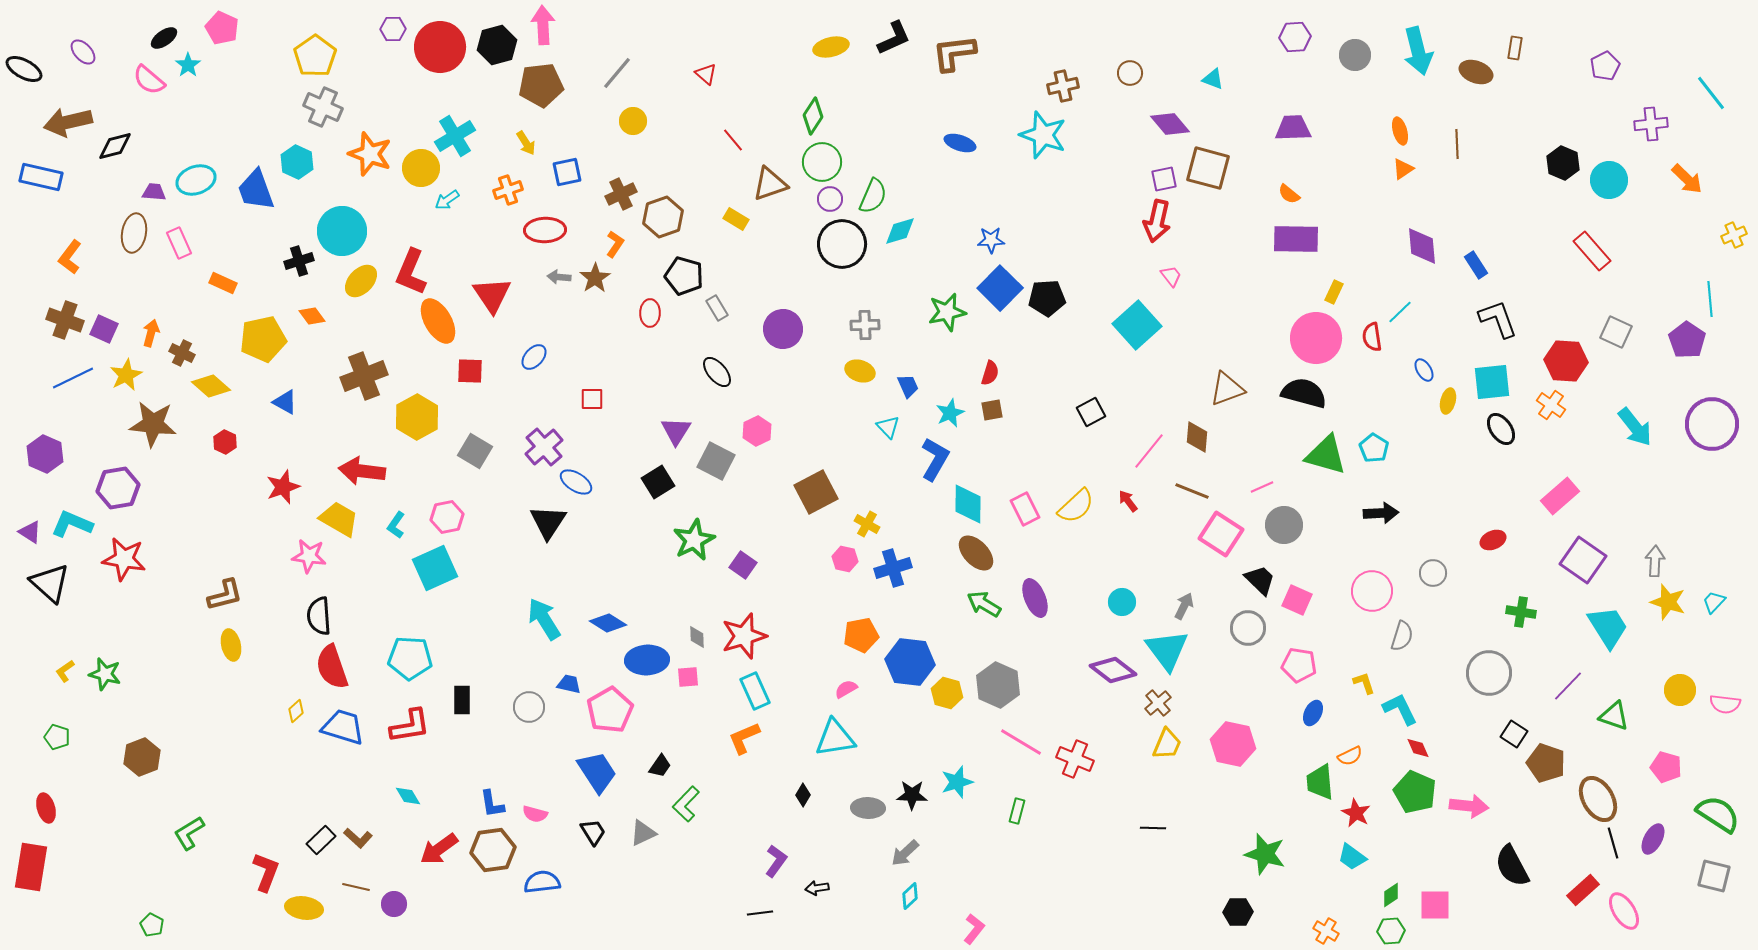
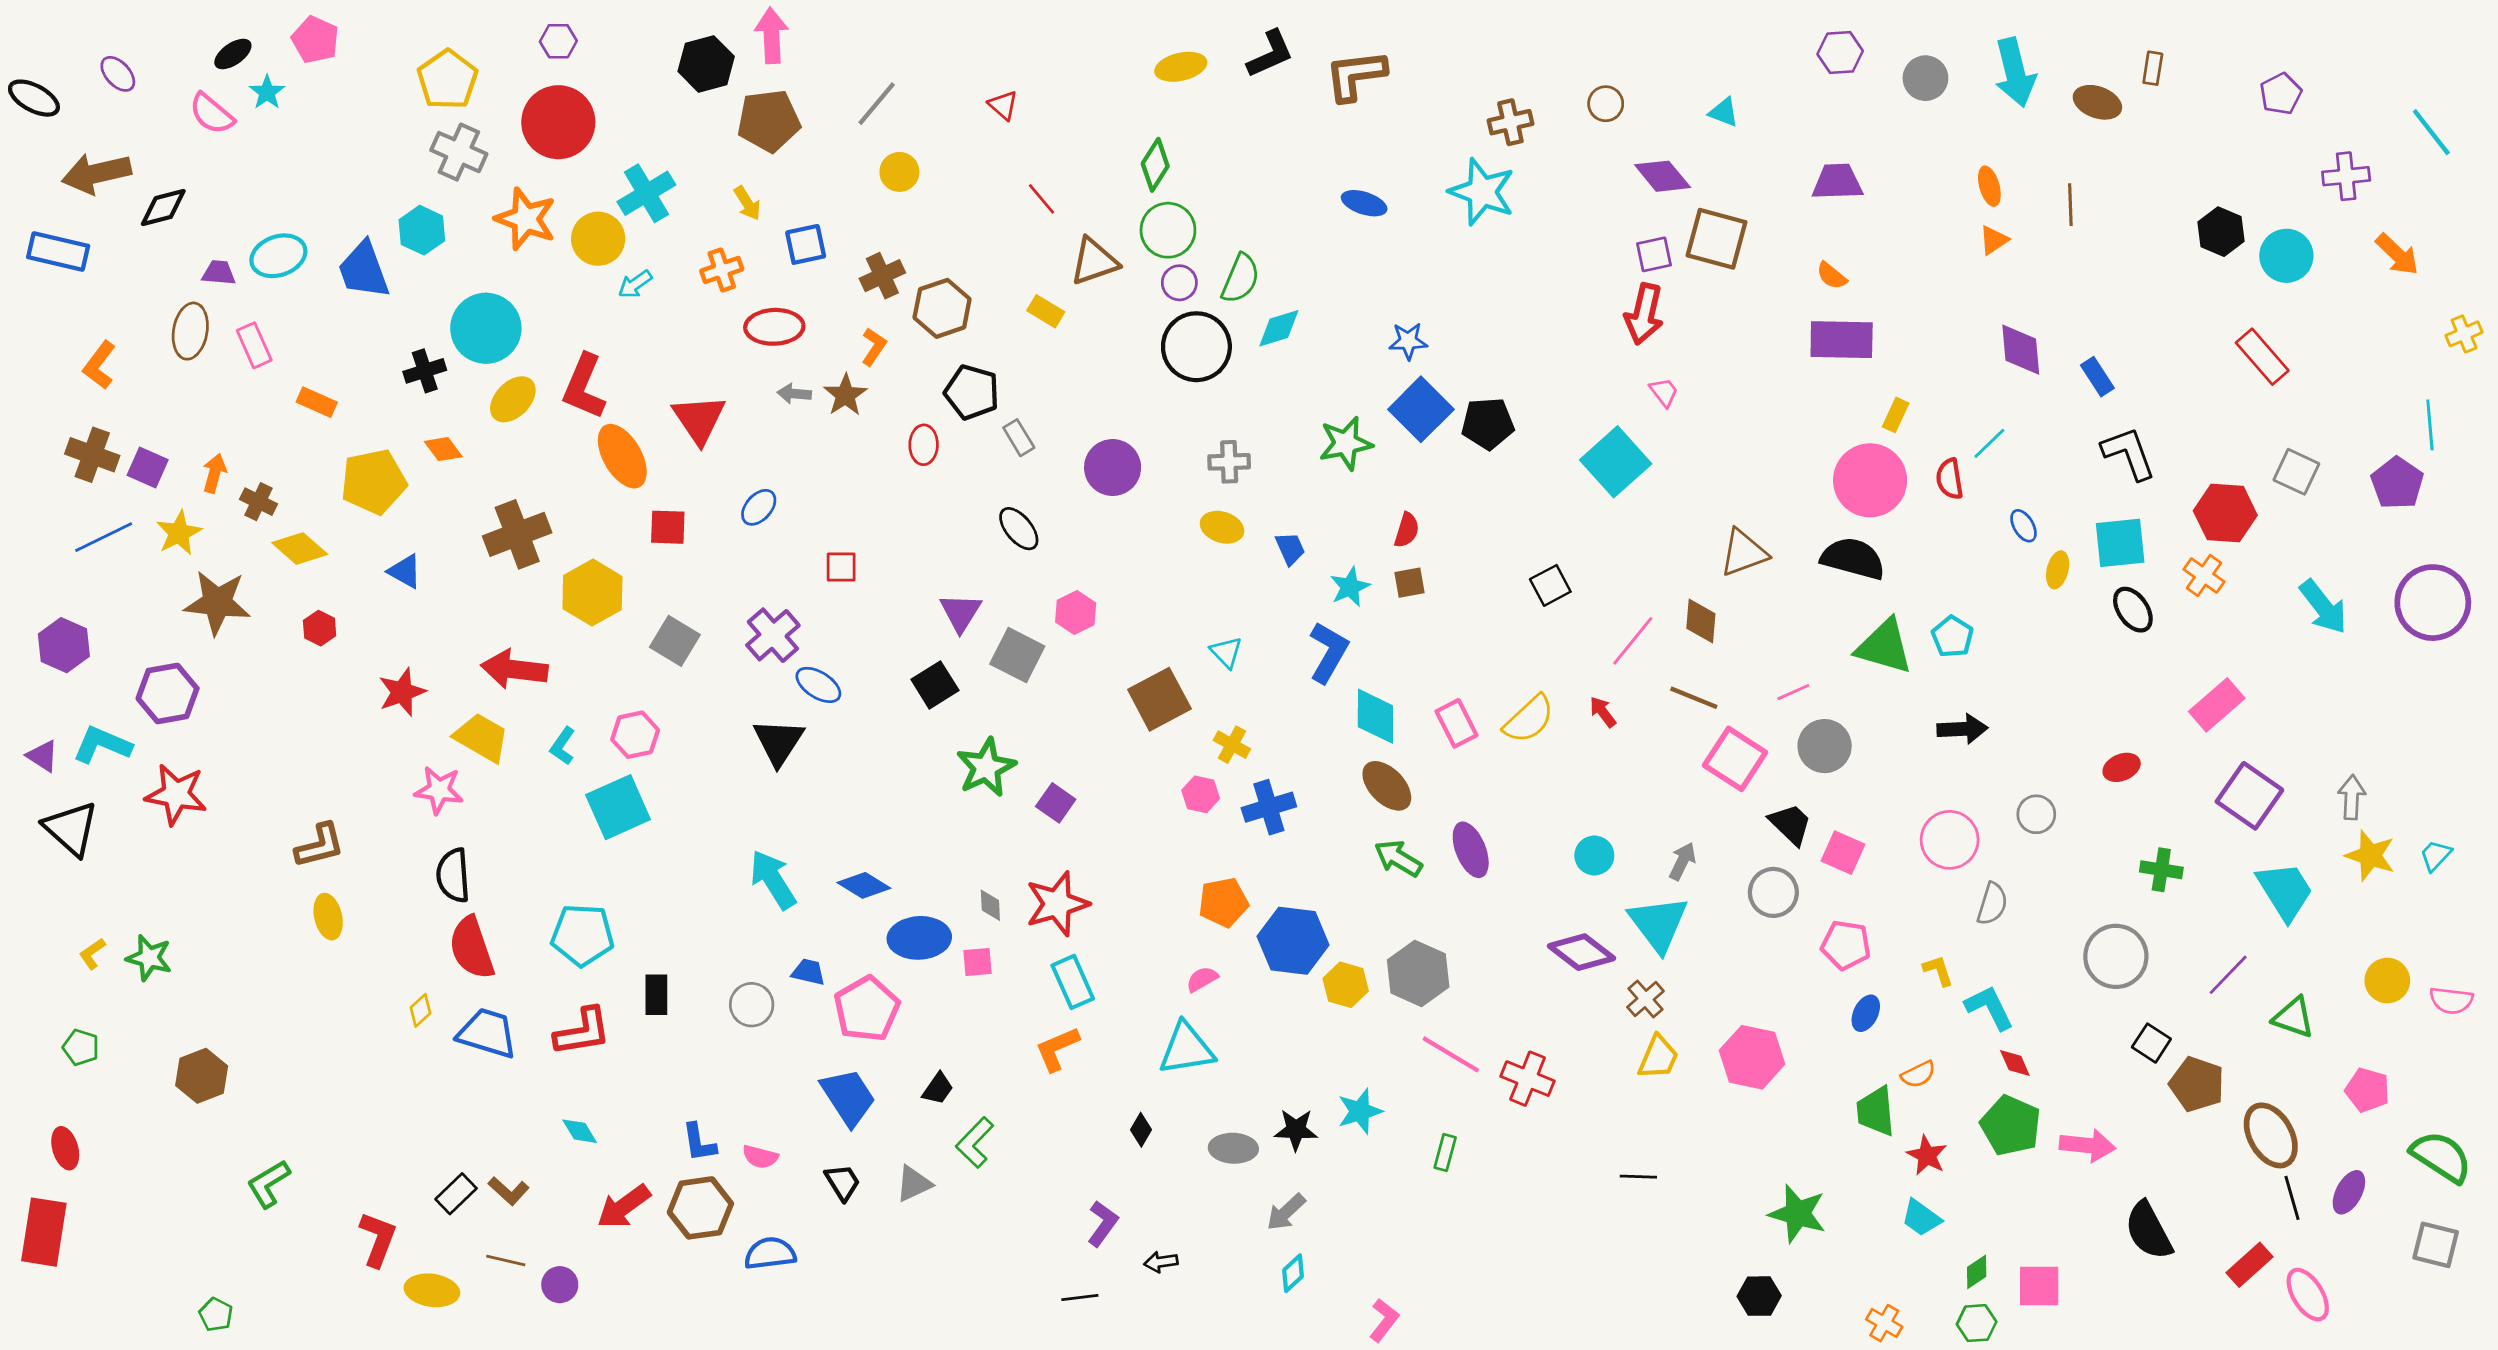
red circle: (440, 47) -> (558, 122), moved
cyan triangle: (888, 427) -> (1226, 652), moved

